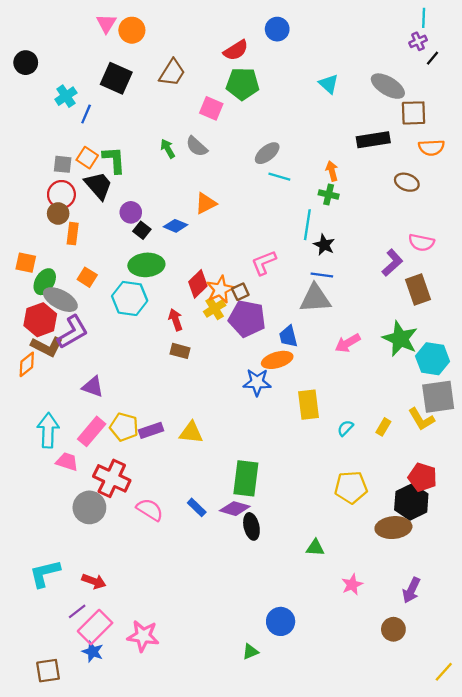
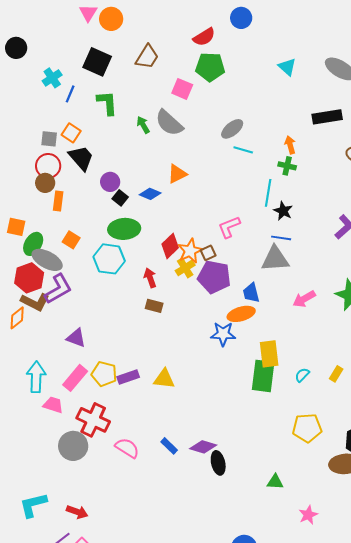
gray semicircle: (197, 146) -> (169, 123), size x1.4
green L-shape: (114, 160) -> (107, 103), moved
green rectangle: (246, 478) -> (263, 376), moved

